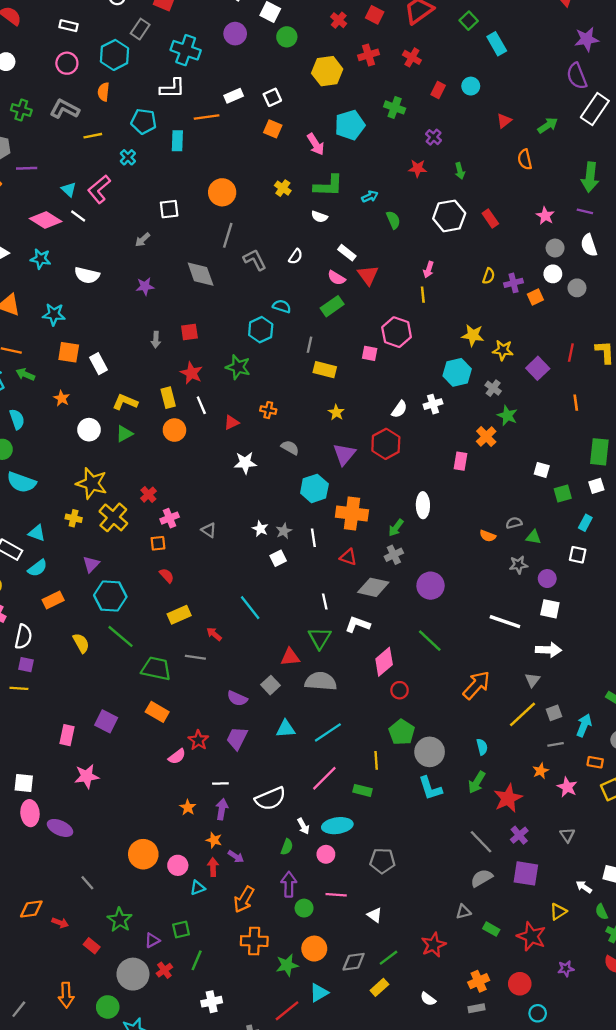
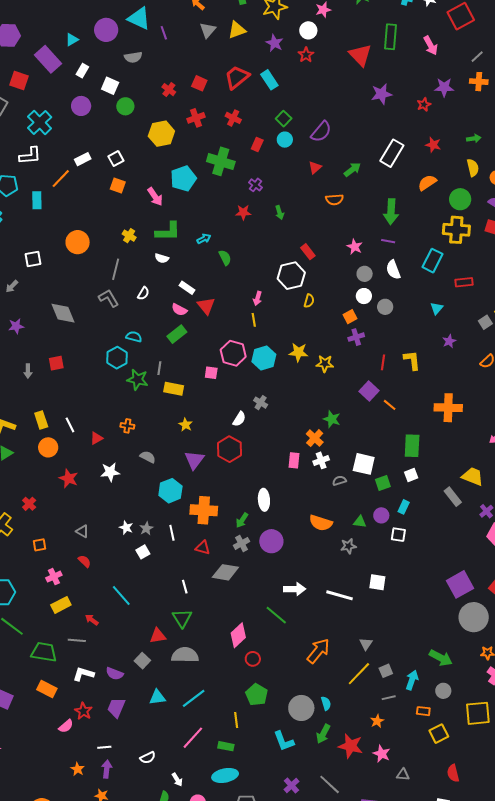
green square: (469, 21) -> (284, 119), moved
cyan rectangle: (497, 44) -> (269, 80), moved
cyan cross: (186, 50) -> (40, 122), turned 30
purple semicircle: (577, 76) -> (321, 132), moved, turned -115
green cross: (395, 107) -> (221, 161), size x1.5
orange line: (207, 117) -> (61, 179), turned -35
orange semicircle: (525, 159) -> (334, 200), turned -78
white hexagon: (449, 216) -> (291, 276), moved
gray line: (228, 235) -> (116, 269), moved
purple cross: (514, 283) -> (356, 337), moved
green star: (238, 367) -> (137, 380), moved
purple square: (538, 368) -> (369, 391), moved
cyan hexagon: (457, 372) -> (264, 358), moved
red star: (191, 373) -> (69, 478), moved
gray cross: (493, 388) -> (261, 403), moved
orange line: (576, 403) -> (390, 405), turned -40
white cross: (433, 404) -> (321, 460), moved
white square: (542, 470) -> (364, 464), size x1.6
pink cross: (170, 518) -> (54, 577), moved
gray semicircle: (514, 523) -> (339, 481), moved
orange semicircle: (488, 536) -> (321, 523), size x1.6
red semicircle: (167, 576) -> (84, 561), moved
purple circle: (547, 579) -> (381, 515), moved
purple circle: (431, 586) -> (271, 541), moved
white L-shape: (358, 624) -> (83, 674), moved
white arrow: (548, 650) -> (295, 589), moved
gray circle: (430, 752) -> (301, 708), moved
pink star: (567, 787) -> (382, 754), moved
red star: (508, 798) -> (351, 746), turned -30
white semicircle: (270, 799) -> (148, 758), size x0.6
cyan ellipse: (337, 826) -> (225, 775), moved
purple cross: (519, 835) -> (291, 785), moved
gray triangle: (567, 835) -> (403, 775), turned -48

